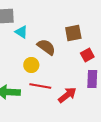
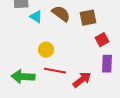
brown semicircle: (46, 47) -> (61, 14), moved

